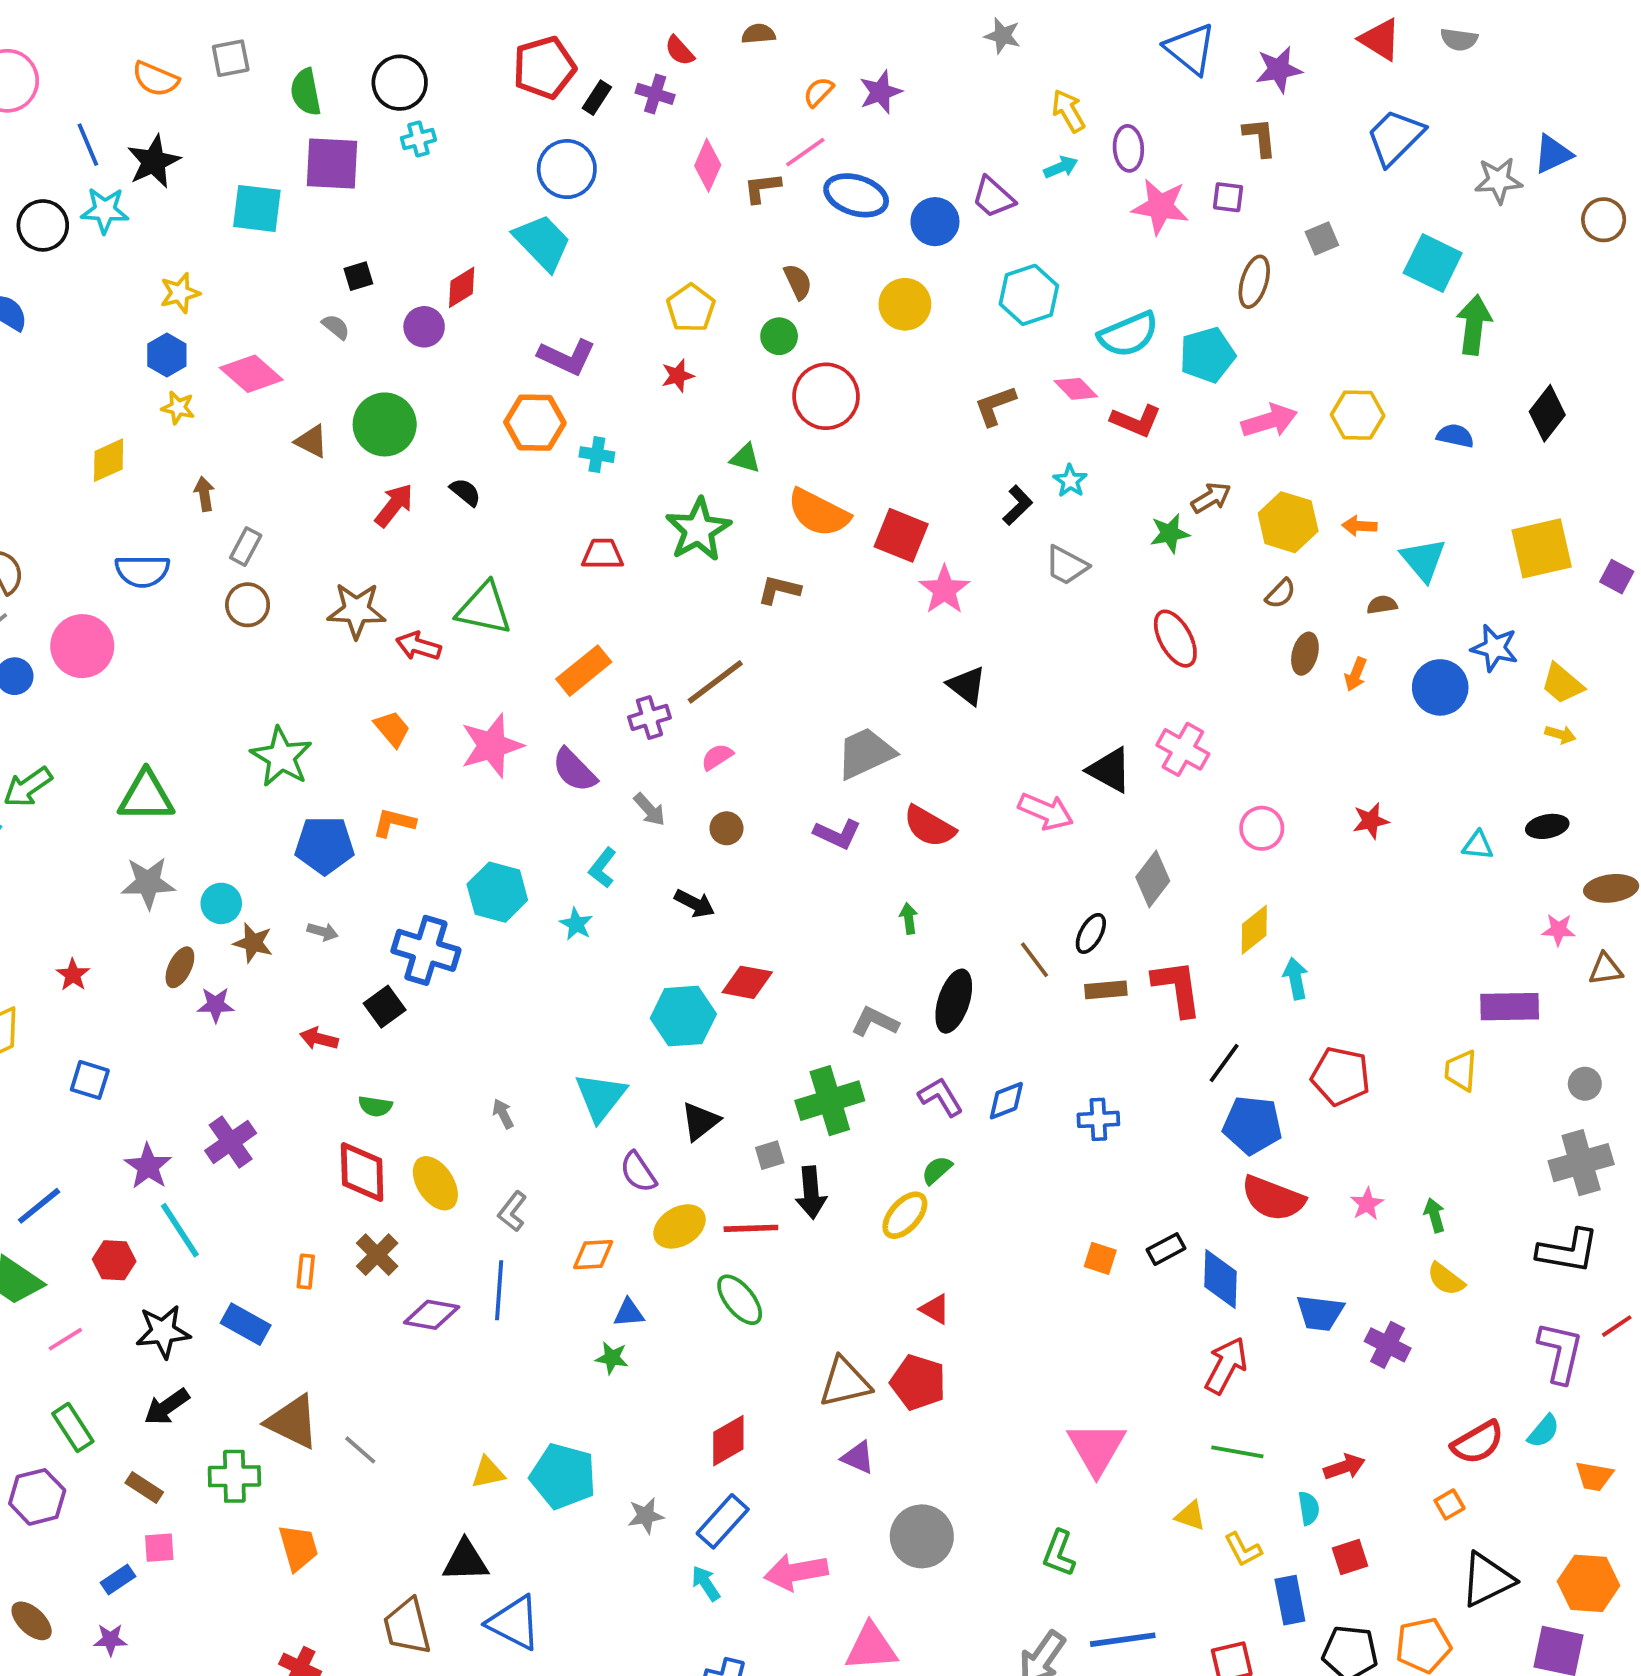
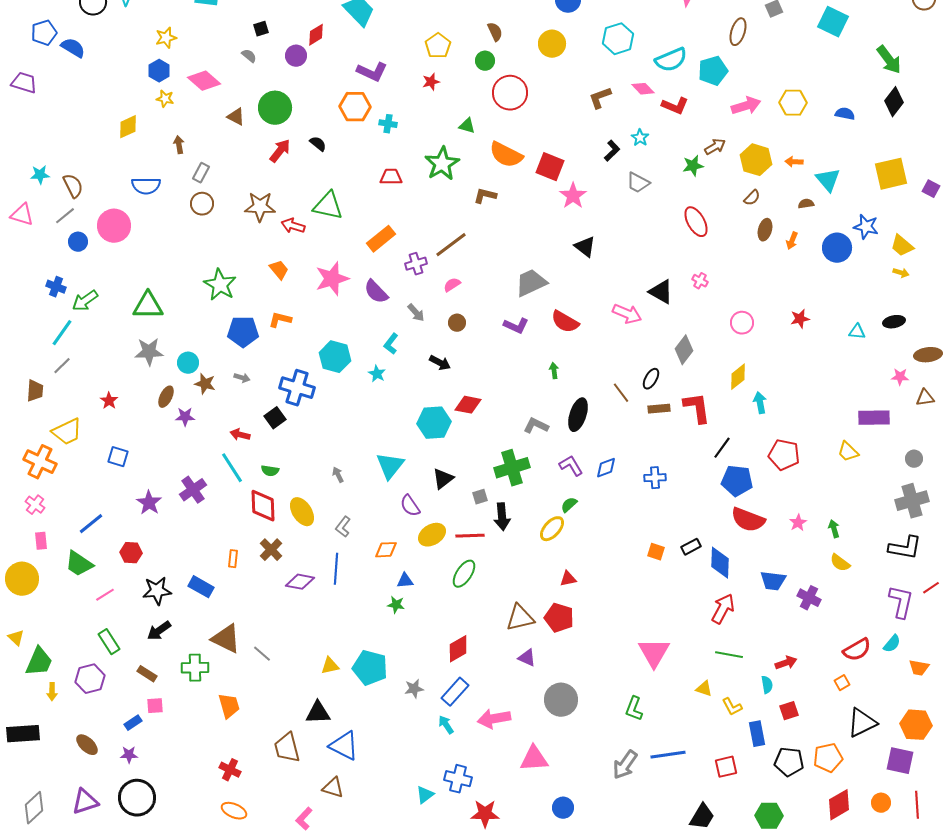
green arrow: (1474, 325) -> (889, 60), moved, turned 136
pink cross: (1183, 749) -> (700, 281), size x0.6
yellow trapezoid: (1461, 1071) -> (848, 452), turned -50
cyan line: (180, 1230) -> (232, 468), moved
green ellipse: (740, 1300) -> (464, 574), turned 72
red triangle: (935, 1309) -> (568, 579), turned -42

